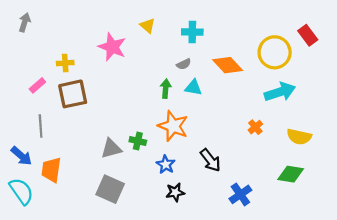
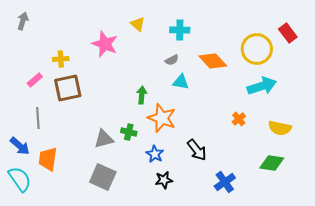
green arrow: (166, 89) -> (142, 95), moved

